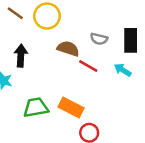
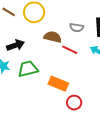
black arrow: (21, 56) -> (15, 45), turned 72
green trapezoid: (36, 108) -> (28, 69), moved

